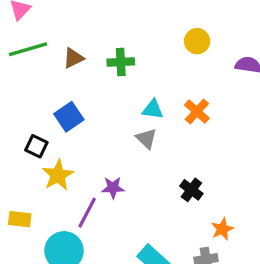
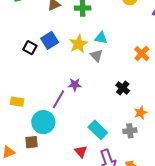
orange cross: (197, 112) -> (142, 54), moved
black square: (36, 146) -> (30, 48), moved
yellow star: (58, 175) -> (78, 44), moved

